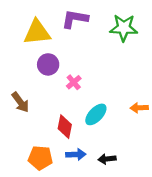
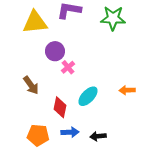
purple circle: (48, 64) -> (55, 51), moved
brown arrow: (20, 102) -> (31, 85), moved

